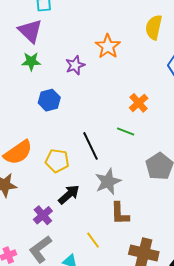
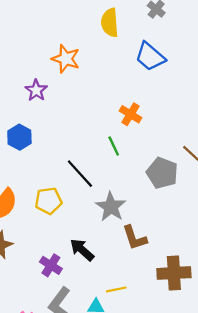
orange cross: (139, 103) -> (131, 114), moved
green line: (126, 132) -> (114, 146), turned 60
black arrow: (69, 195) -> (82, 250), moved, turned -80
yellow line: (93, 240) -> (116, 289), moved, turned -48

